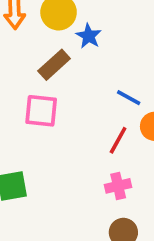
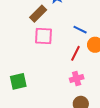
pink square: (41, 111) -> (44, 36), moved

